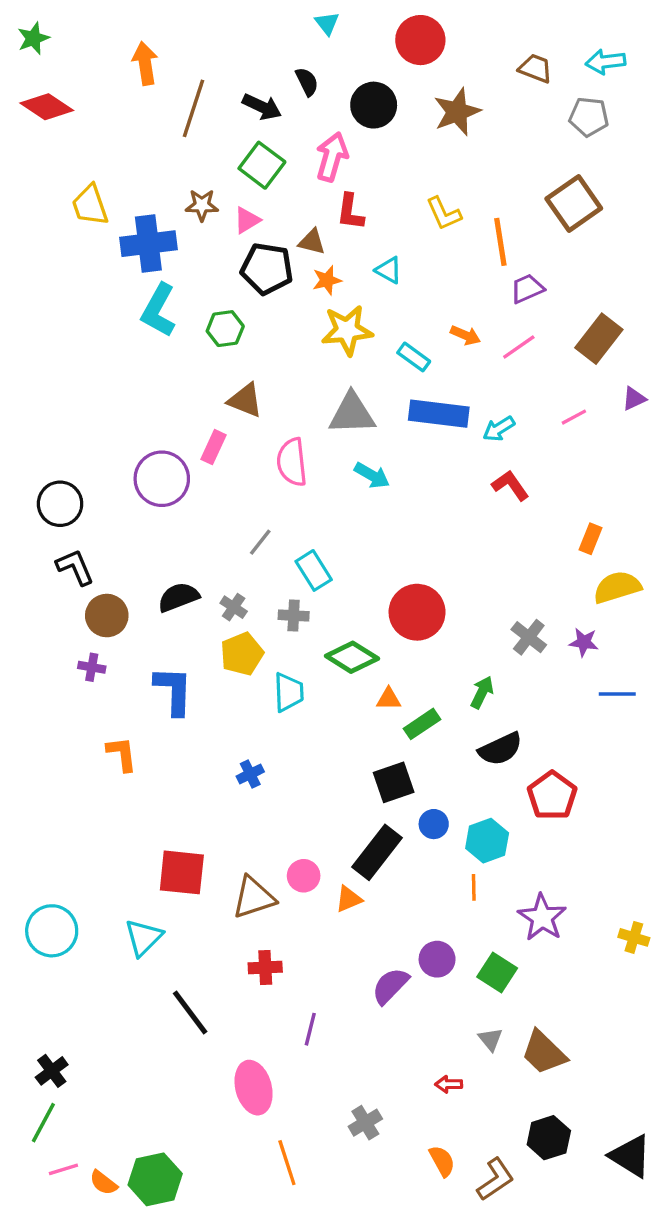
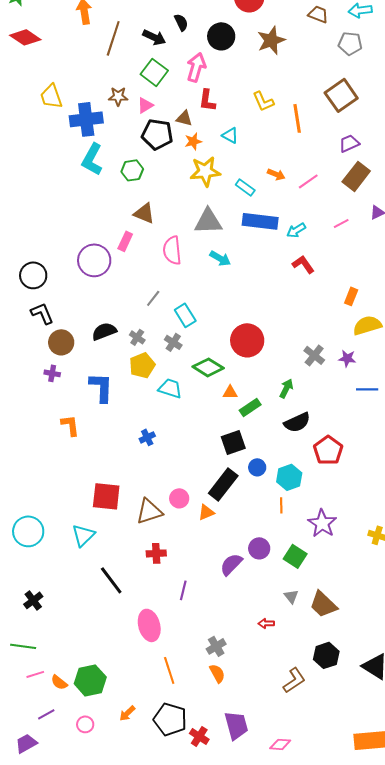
purple trapezoid: (527, 289) -> (349, 143), moved
gray cross: (294, 616) -> (173, 342), turned 30
cyan trapezoid: (289, 692) -> (170, 388), turned -70
black cross: (52, 1071) -> (33, 600), moved
green line: (43, 1123) -> (23, 646), turned 70
orange semicircle: (442, 1161) -> (217, 673), moved

